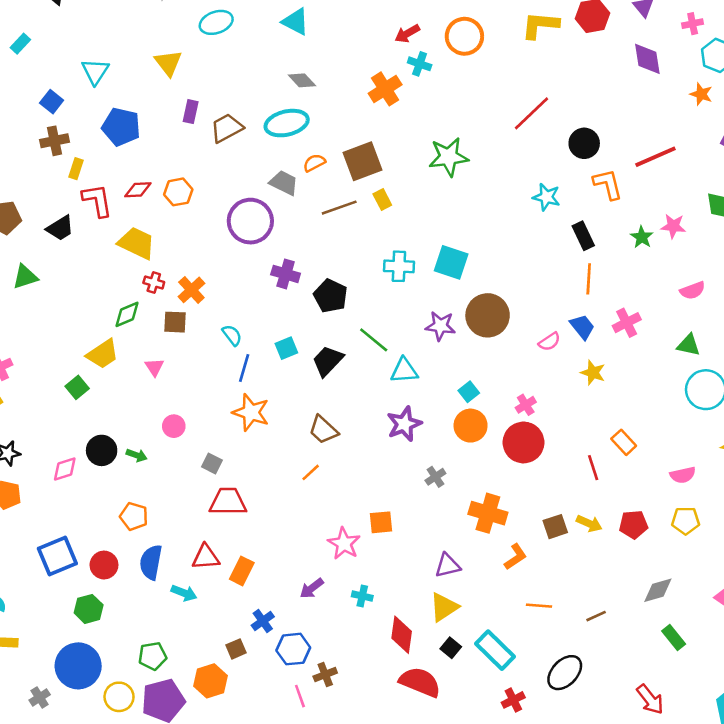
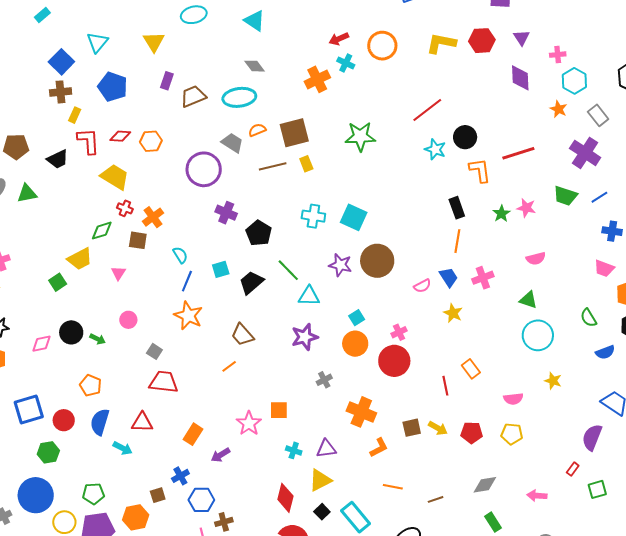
blue square: (52, 102) -> (61, 62), size x1.4
cyan star: (546, 197) -> (435, 149), moved
orange rectangle: (242, 571) -> (193, 434), moved
cyan cross: (362, 596) -> (294, 450), moved

